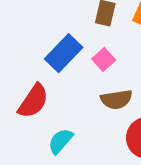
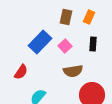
red semicircle: (33, 101) -> (21, 72), size x0.7

